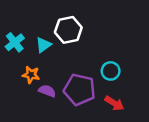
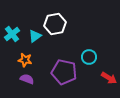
purple semicircle: (47, 91) -> (27, 79), moved
red arrow: (114, 103) -> (109, 78), moved

